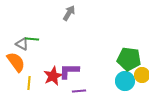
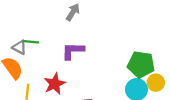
purple L-shape: (69, 71) -> (73, 51), moved

